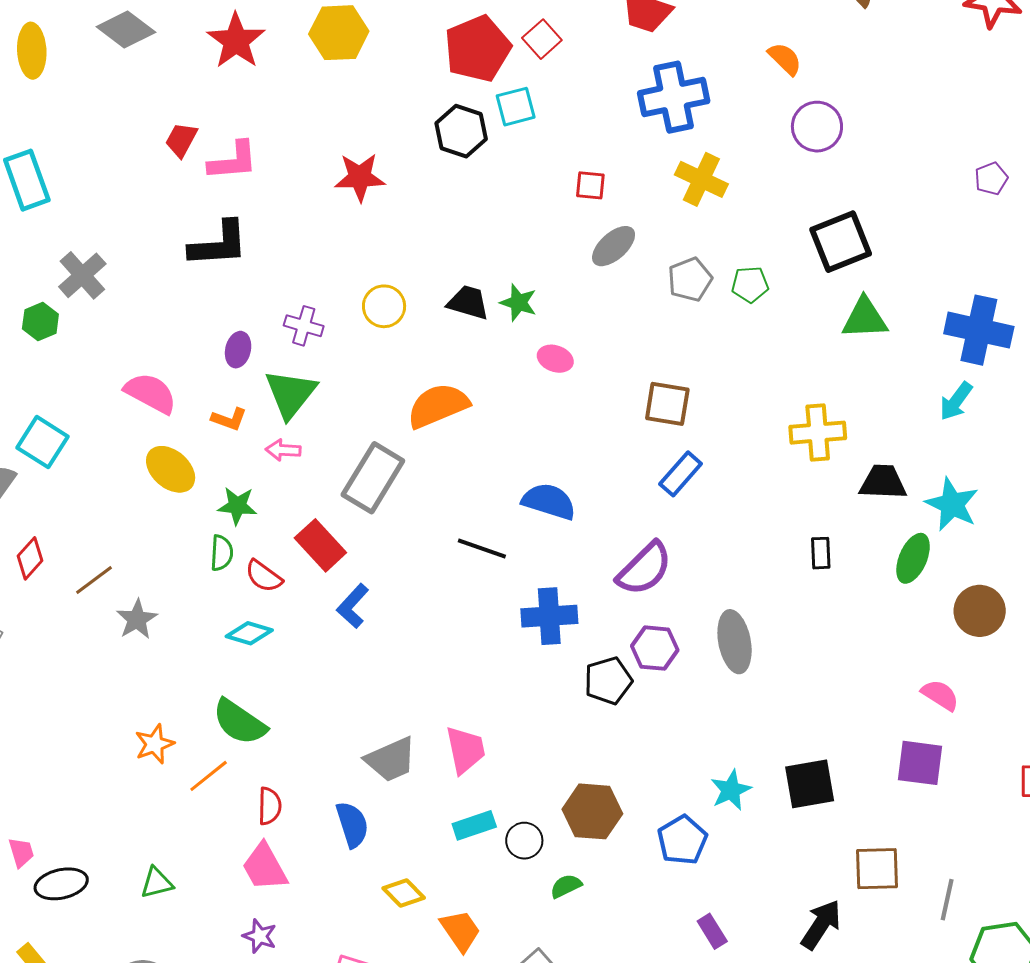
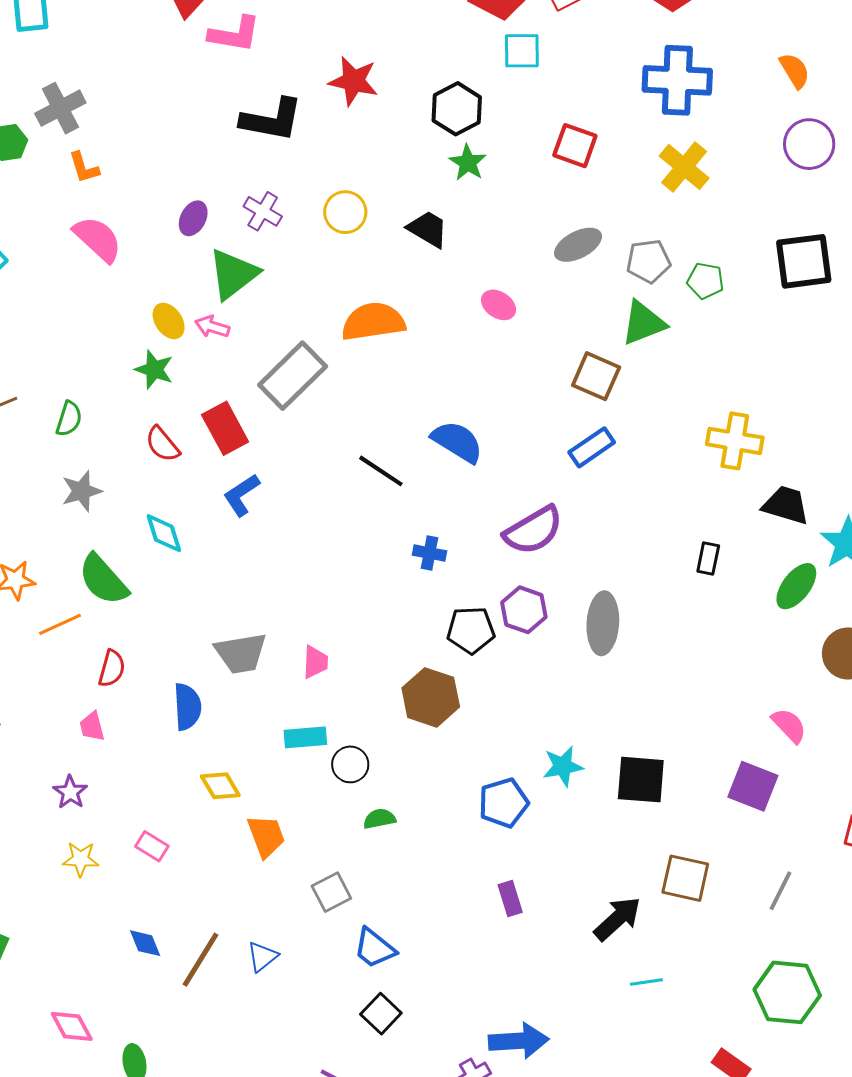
black hexagon: (461, 131) -> (457, 109), moved
red square: (590, 185) -> (575, 146), size x1.4
black L-shape: (219, 244) -> (272, 120), moved
gray ellipse: (614, 246) -> (578, 245), moved
green star: (518, 303) -> (468, 163), moved
green triangle: (865, 318) -> (643, 323), moved, turned -33
orange L-shape: (229, 419) -> (84, 168), moved, turned 39
yellow ellipse: (171, 469) -> (169, 321), moved, size x0.7
green semicircle: (222, 553) -> (69, 419), moved
blue cross: (549, 616) -> (430, 553), size x0.6
gray star: (137, 619) -> (82, 491), moved
cyan diamond: (249, 633) -> (164, 533), moved, turned 42
pink trapezoid: (465, 750) -> (315, 662), size x0.7
brown hexagon: (592, 811) -> (431, 697), moved
pink trapezoid: (265, 867) -> (92, 726), size x0.6
gray line: (947, 900) -> (780, 891), moved

